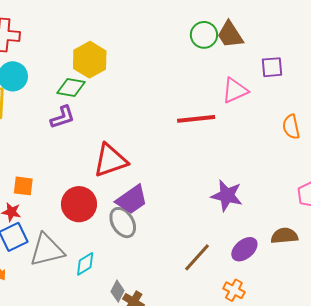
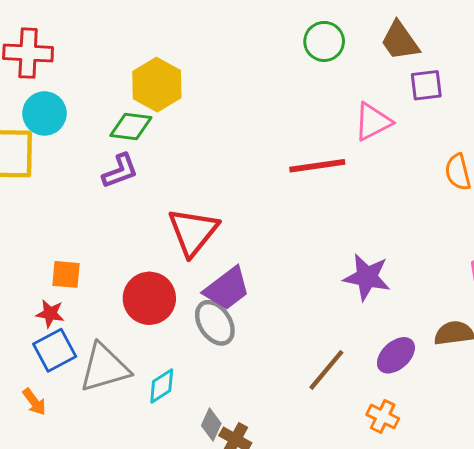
brown trapezoid: (230, 35) -> (400, 41), moved
red triangle: (110, 160) -> (193, 232), turned -30

